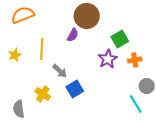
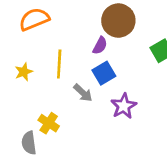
purple star: (108, 59) -> (124, 106), moved
blue square: (75, 89) -> (104, 73), moved
yellow cross: (43, 94) -> (49, 123), moved

